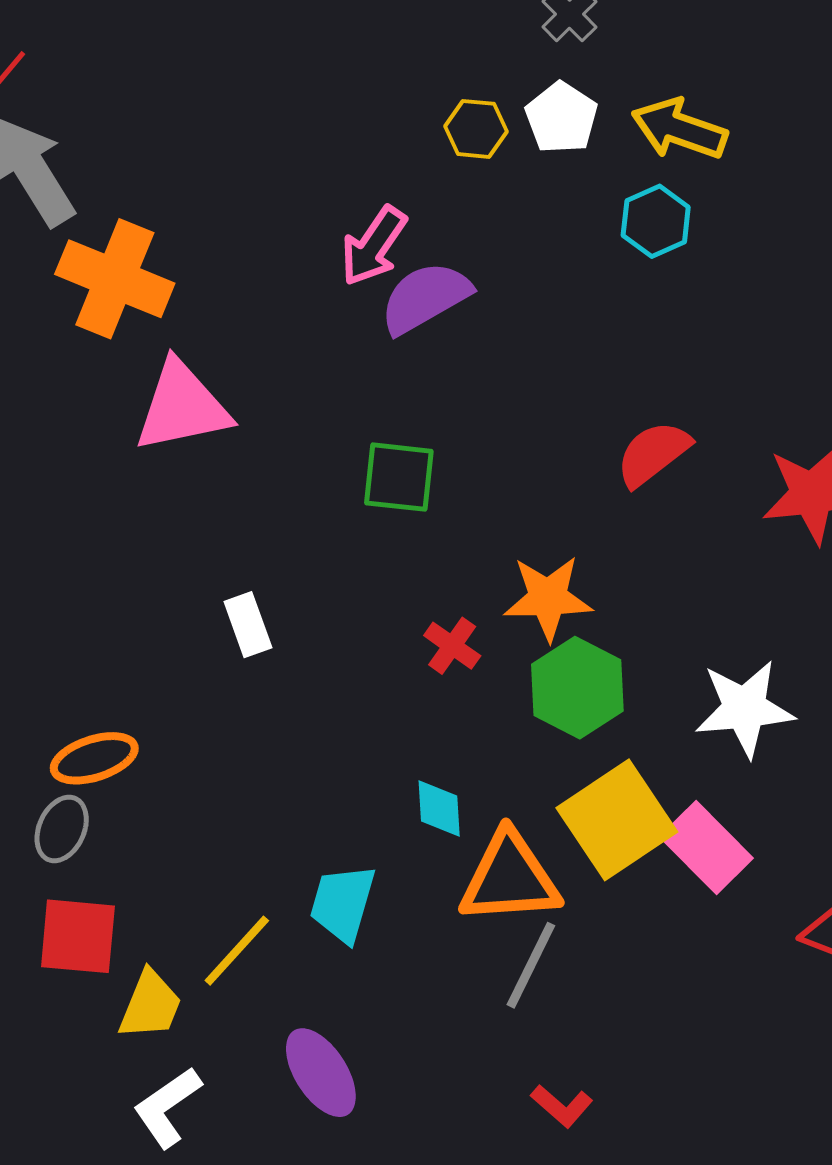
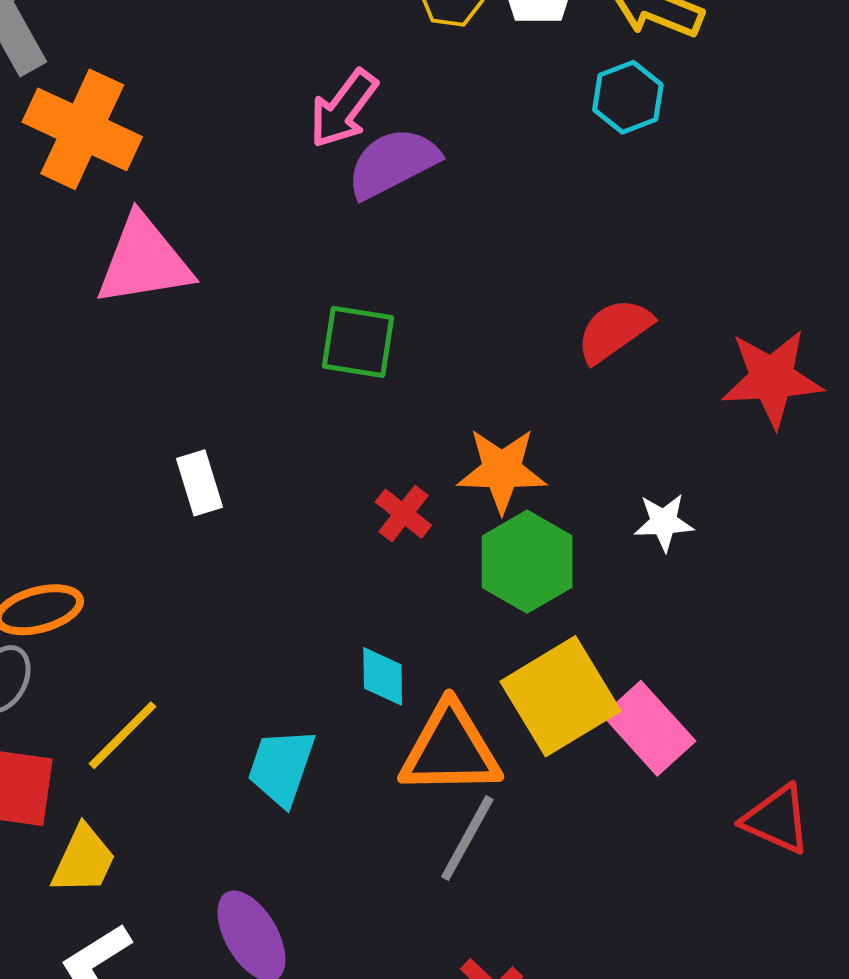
white star: (745, 708) -> (664, 522), moved, size x0.6
yellow line: (237, 951) -> (123, 735), moved

